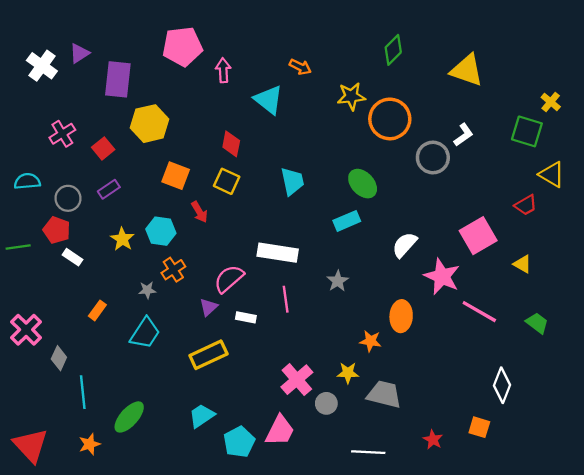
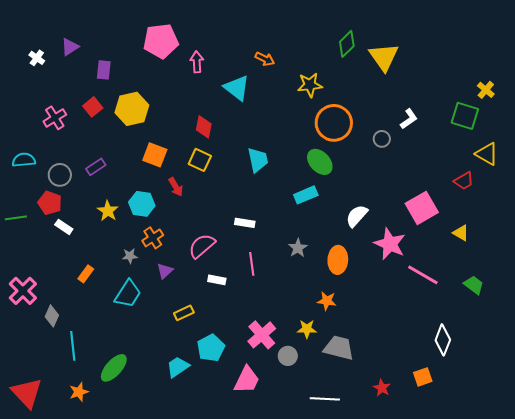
white cross: (42, 66) -> (37, 58), size x0.6
yellow triangle: (467, 70) -> (384, 57), moved, turned 36
purple rectangle: (118, 79) -> (104, 70), size x0.6
orange circle: (390, 119) -> (334, 123), moved
red square: (103, 148) -> (93, 107), moved
gray circle: (433, 158) -> (382, 139), size x0.6
white rectangle: (278, 253) -> (245, 223), size x0.6
purple triangle: (208, 307) -> (165, 271), moved
orange ellipse: (401, 316) -> (338, 260), moved
yellow rectangle: (208, 355) -> (184, 313), size x0.6
orange square: (479, 427) -> (423, 377), turned -36
cyan pentagon: (239, 442) -> (211, 348), moved

